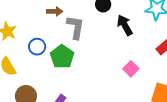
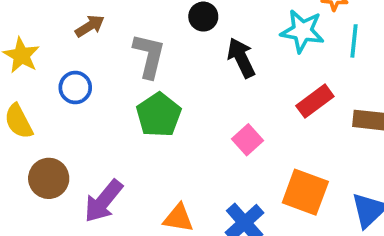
brown arrow: (55, 11) -> (90, 26), moved, turned -35
green pentagon: (62, 57) -> (159, 115), moved

